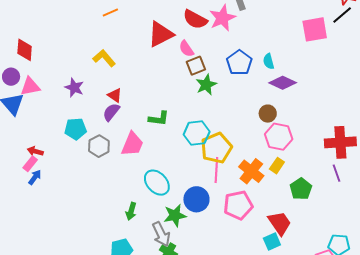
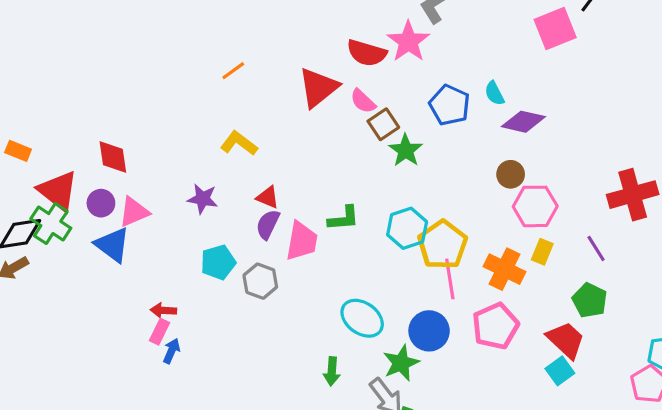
pink trapezoid: (132, 144) -> (302, 241), moved
purple line: (337, 173) -> (596, 248), moved
green pentagon: (301, 189) -> (590, 300), moved

